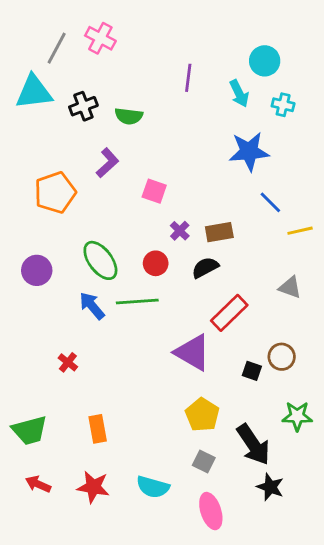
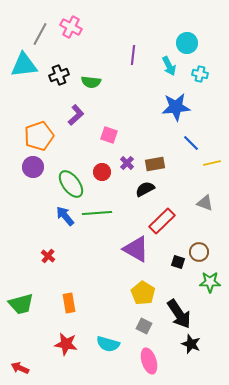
red circle: (156, 263) -> (102, 172), moved
purple circle: (37, 270) -> (33, 167), moved
green star: (297, 416) -> (210, 282), moved
red arrow: (38, 484) -> (20, 368), moved

